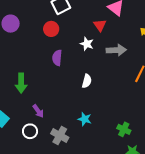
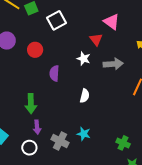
red circle: (51, 29) -> (35, 50), moved
green arrow: (21, 83) -> (31, 104), moved
purple arrow: (38, 111) -> (37, 127), turned 32
gray cross: (60, 135) -> (60, 141), moved

